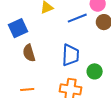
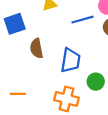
brown semicircle: (29, 53) -> (36, 48), moved

